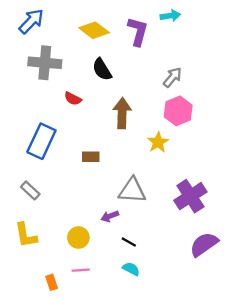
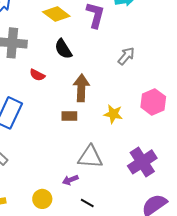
pink hexagon: (178, 111) -> (153, 102), moved
yellow star: (158, 142) -> (113, 114), turned -30
brown rectangle: (91, 157) -> (69, 116), moved

